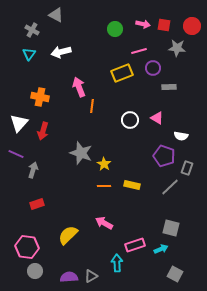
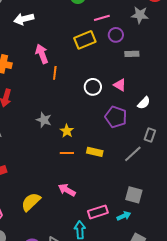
white semicircle: (181, 136) -> (144, 103), turned -56
gray star: (81, 153) -> (44, 120), size x0.7
purple pentagon: (164, 156) -> (116, 117), moved

